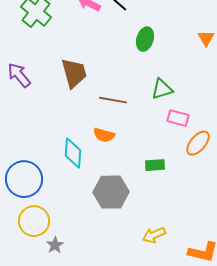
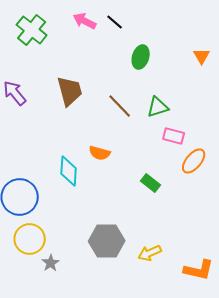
brown line: (113, 100) -> (120, 106), moved, turned 36
green rectangle: (155, 165) -> (151, 183), turned 42
gray hexagon: (111, 192) -> (107, 241), moved

